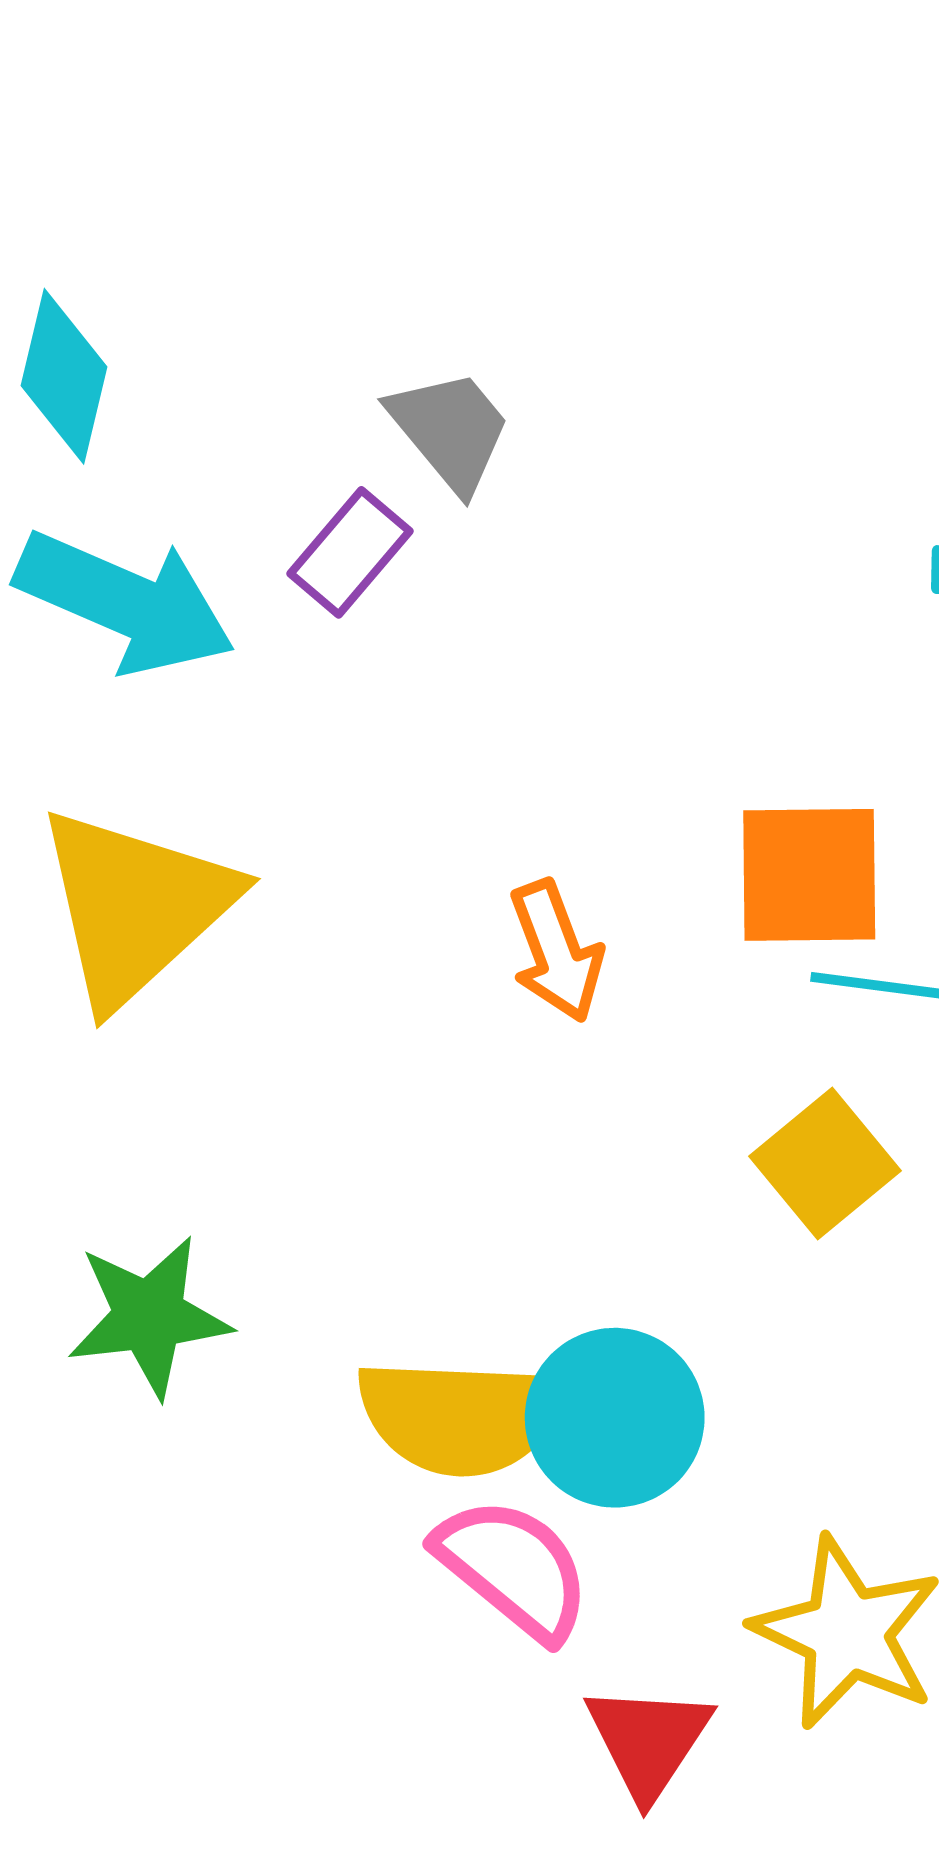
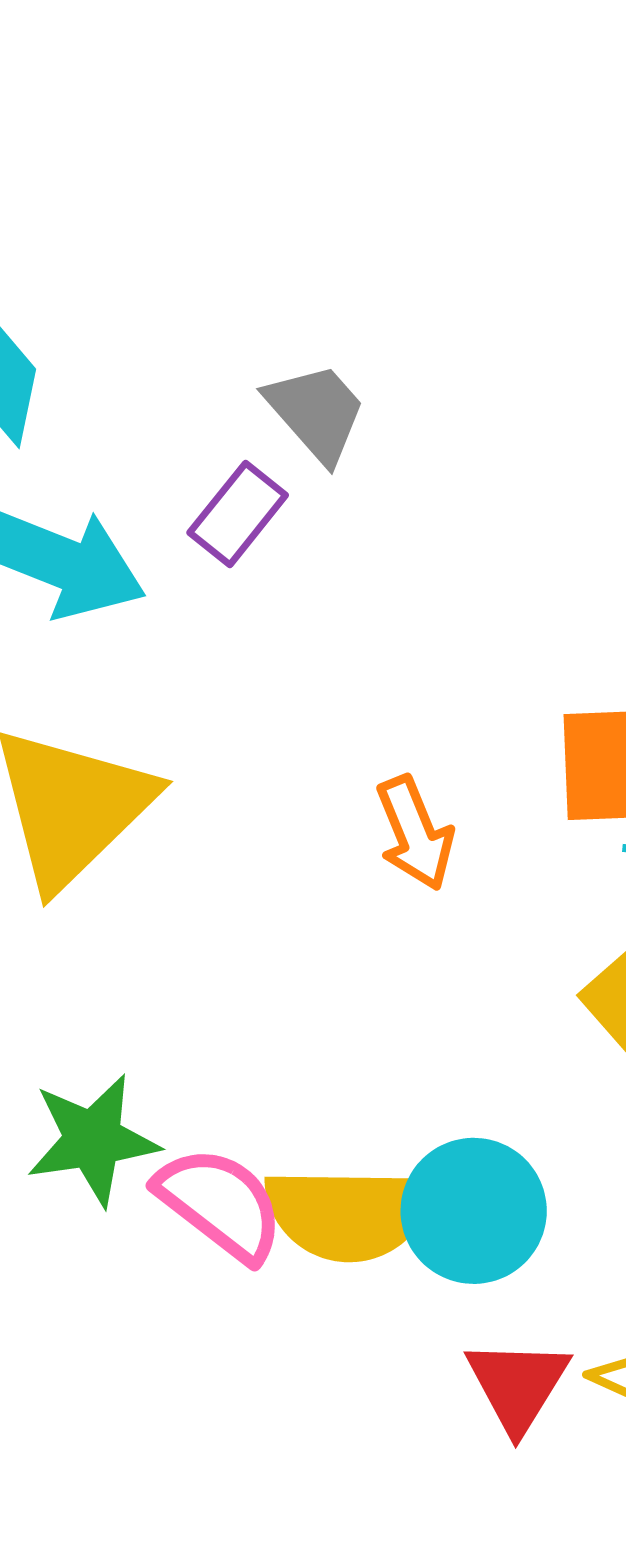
pink semicircle: (513, 1568) -> (220, 1204), moved
red triangle: (648, 1741) -> (518, 1385), moved

